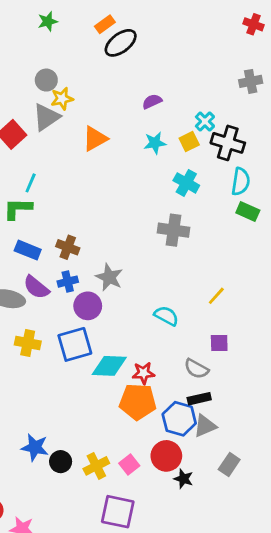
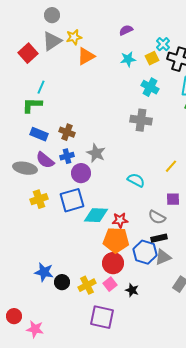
yellow star: (62, 99) -> (74, 37), moved
yellow cross: (28, 343) -> (39, 199), turned -30
red circle: (166, 456) -> (113, 263), moved
black star: (183, 479) -> (132, 290), moved

